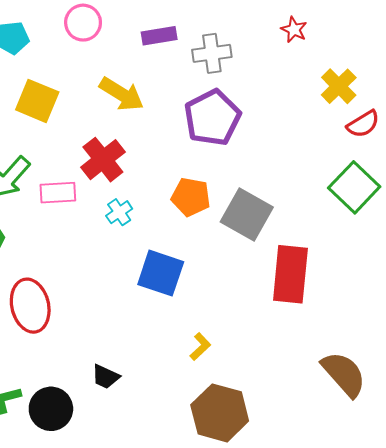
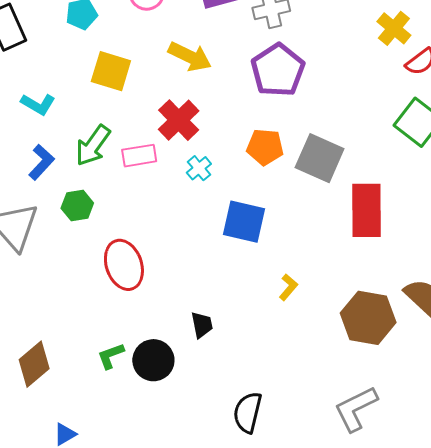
black trapezoid: (106, 377) -> (202, 325), turned -120
brown hexagon: (220, 413) -> (368, 318), moved

